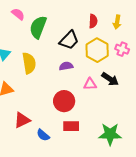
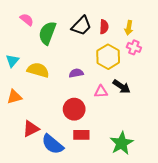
black trapezoid: (69, 40) -> (81, 26), moved
pink cross: (122, 49) -> (134, 47), moved
yellow semicircle: (29, 63) -> (38, 70), turned -65
green star: (110, 134) -> (122, 143), turned -30
blue semicircle: (43, 135) -> (53, 144), size x1.6

